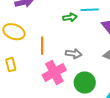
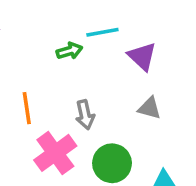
gray arrow: (74, 54) -> (85, 115), turned 77

